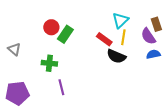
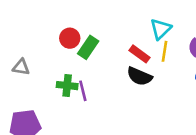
gray triangle: (14, 49) -> (21, 67), turned -32
black semicircle: (116, 56) -> (140, 76), moved
purple line: (61, 87) -> (83, 91), moved

